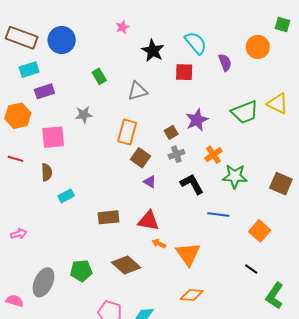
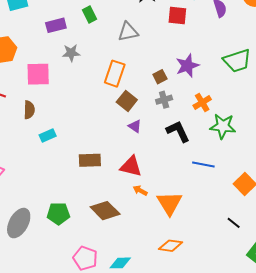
purple rectangle: (44, 91) -> (56, 25), moved

